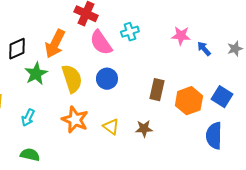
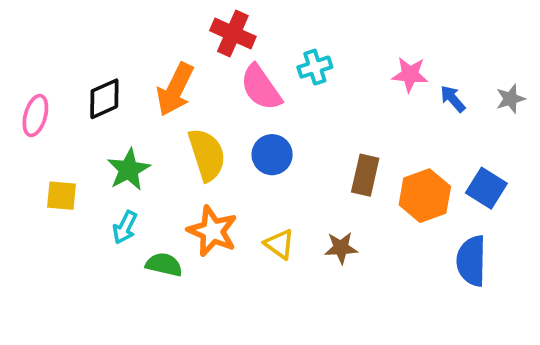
green star: (36, 74) -> (129, 170), moved
green semicircle: (30, 155) -> (164, 265), moved

